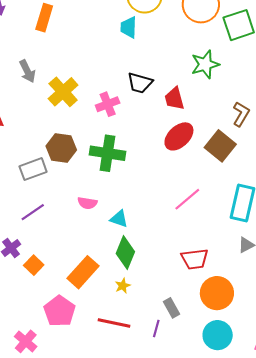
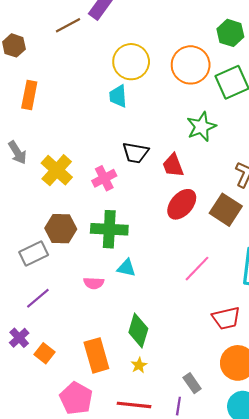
cyan triangle: (119, 219) -> (126, 268), moved
red trapezoid: (195, 259) -> (226, 318), moved
orange rectangle: (83, 272) -> (96, 355), turned -52

